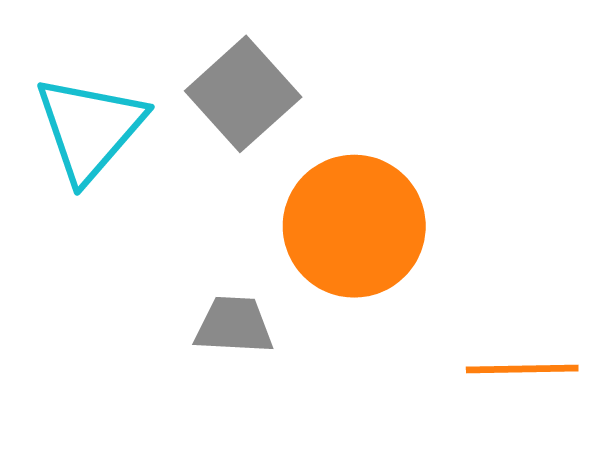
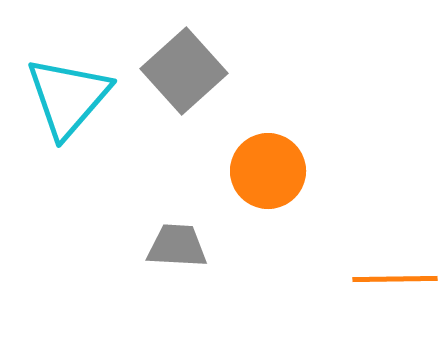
orange circle: (354, 226) -> (268, 171), size x0.7

